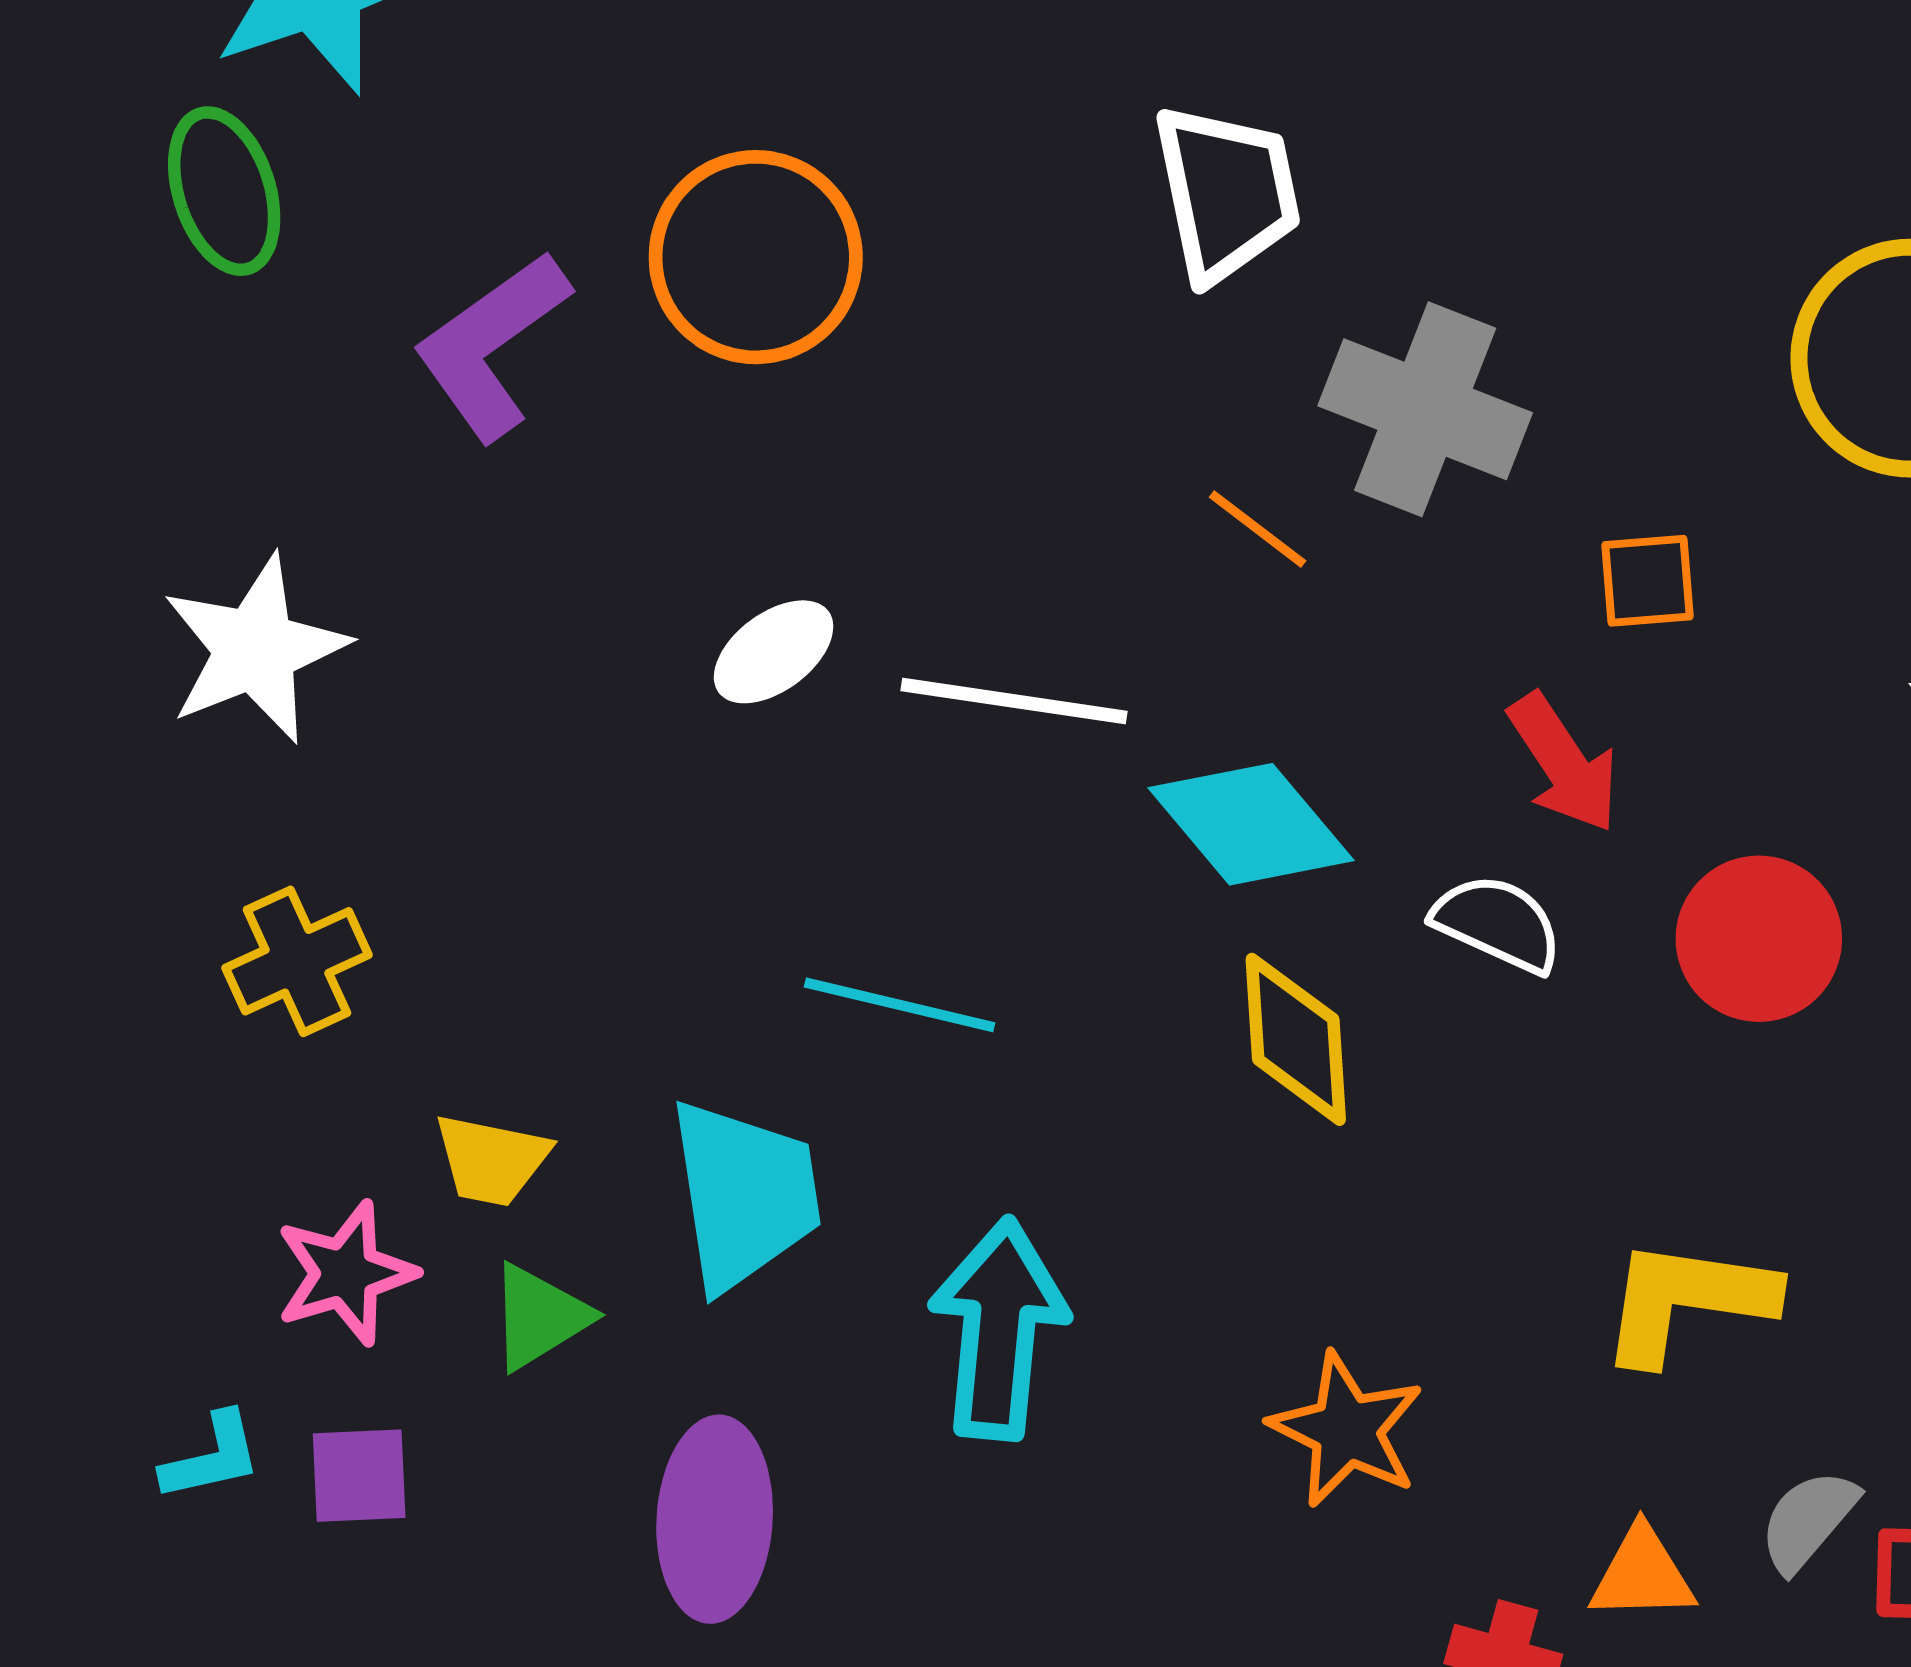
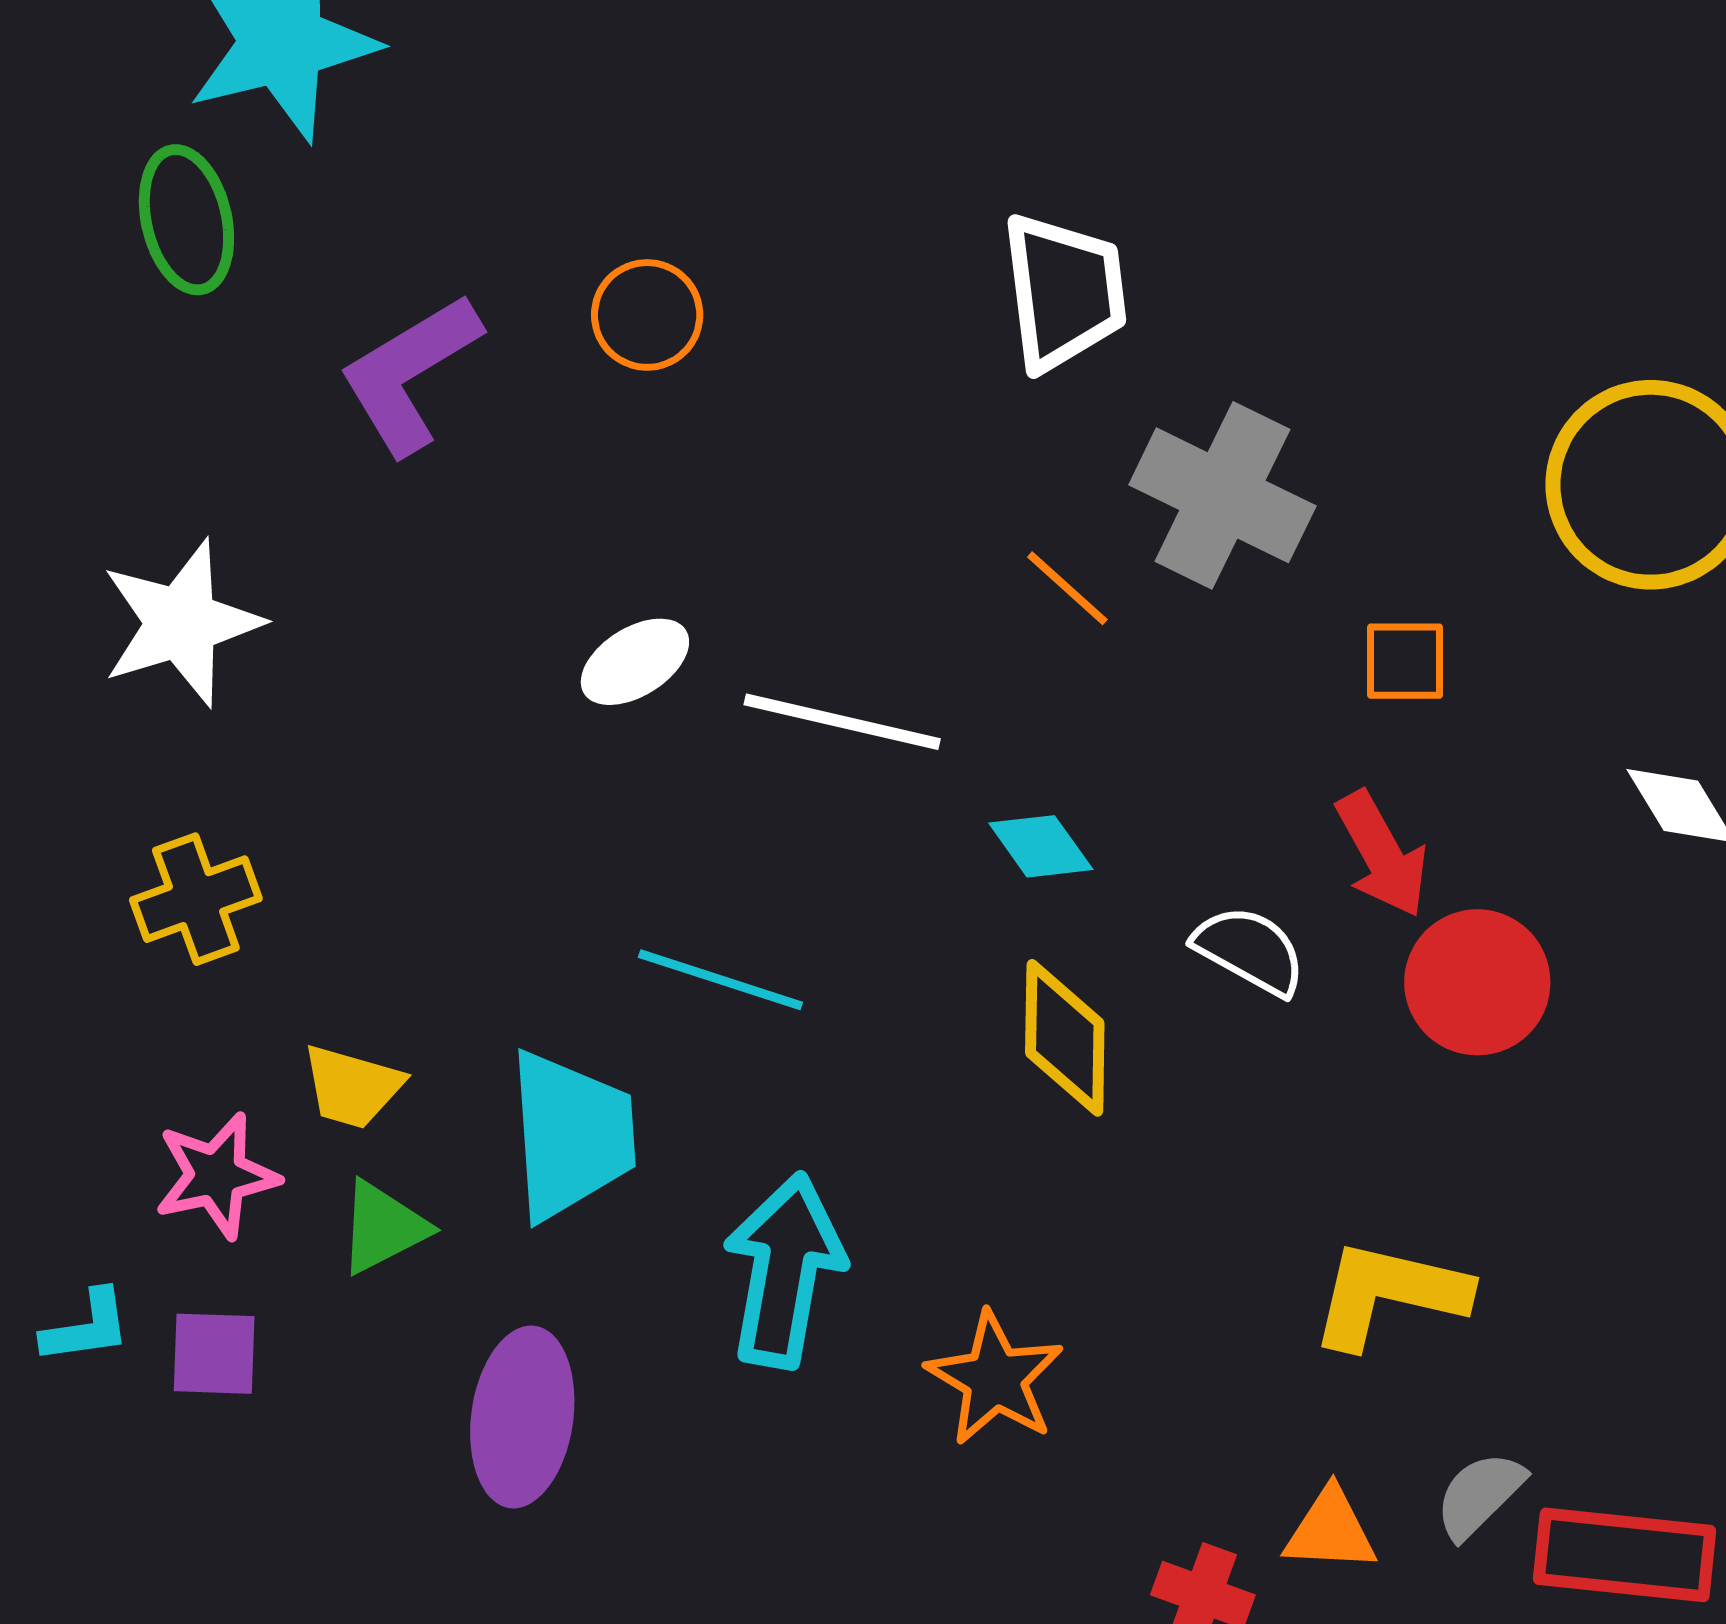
orange circle: (756, 257) -> (647, 315), size x0.6
red arrow: (1564, 763) -> (1382, 854), moved
cyan diamond: (1251, 824) -> (1041, 846), size x0.6
orange star: (1347, 1430) -> (995, 1379), moved

